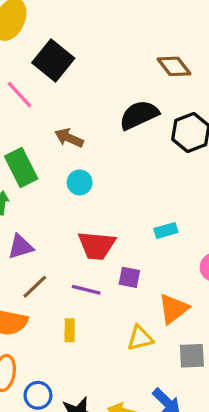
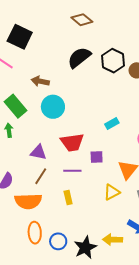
brown diamond: (174, 66) -> (82, 20), moved
cyan circle: (80, 182) -> (53, 107), size x1.5
purple triangle: (21, 247) -> (38, 152), moved, turned 42

